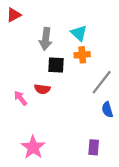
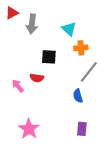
gray arrow: (46, 39) -> (32, 24), moved
orange cross: (82, 55) -> (81, 48), moved
blue semicircle: (107, 110) -> (78, 96), moved

